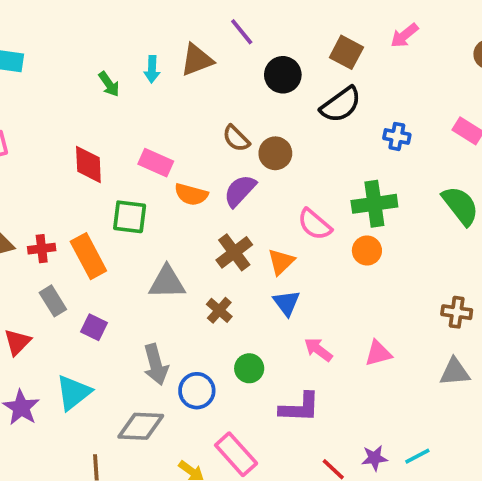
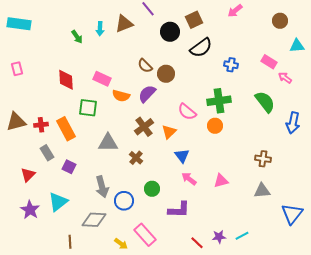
brown square: (346, 52) -> (194, 20), moved, turned 36
blue triangle: (287, 303) -> (182, 156), moved

